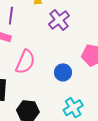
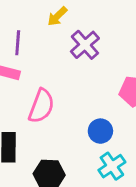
blue circle: (63, 72) -> (100, 131), moved

